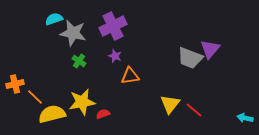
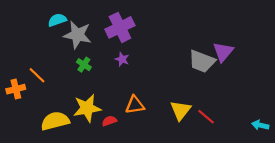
orange triangle: (130, 76) -> (135, 105), moved
orange line: (35, 97) -> (37, 75), moved

